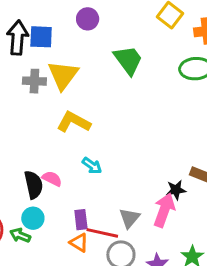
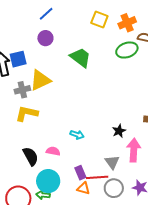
yellow triangle: (63, 75) -> (40, 80), turned 45
yellow L-shape: (74, 122) -> (27, 113), moved
black semicircle: (34, 185) -> (31, 156), moved
black star: (176, 190) -> (119, 131), moved
cyan circle: (33, 218) -> (48, 181), size x1.5

